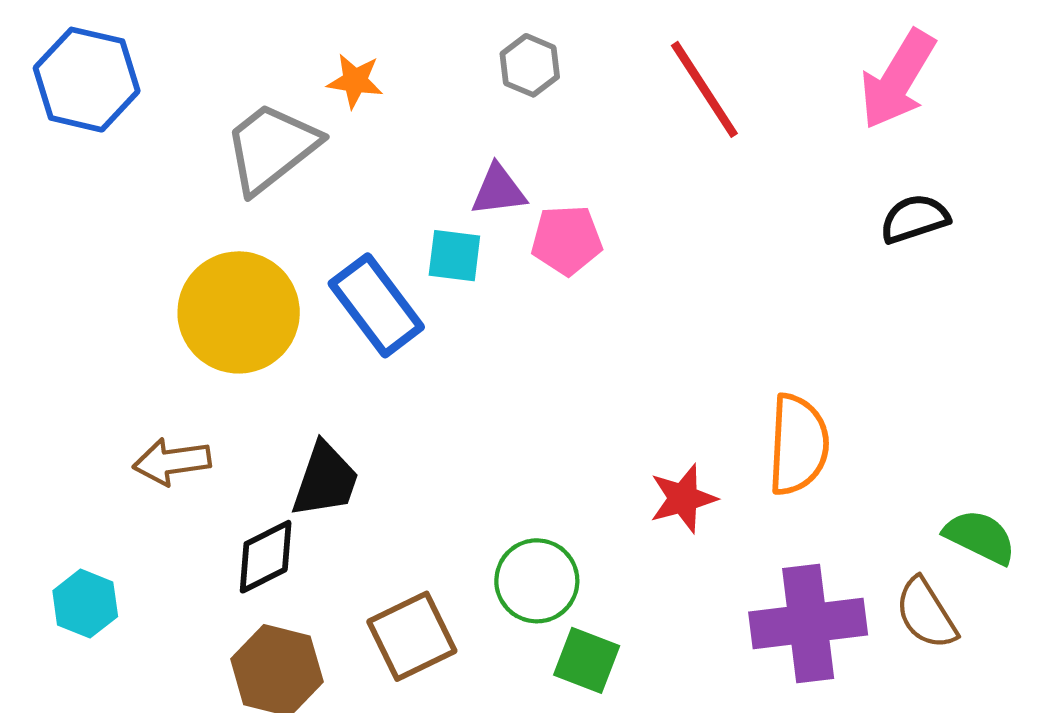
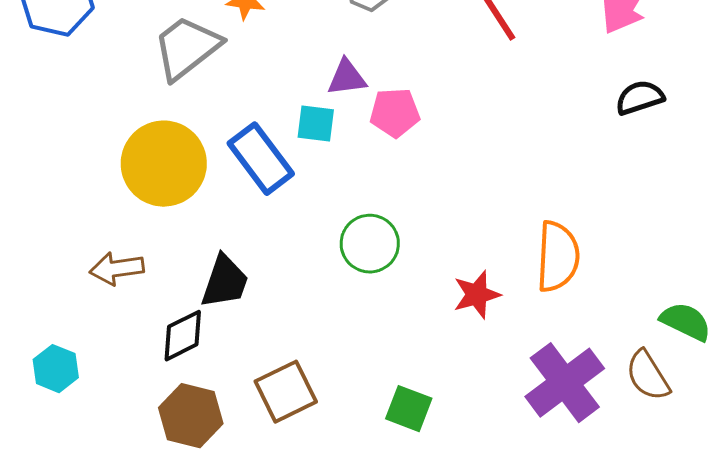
green circle: (537, 581) -> (370, 244), moved
purple cross: (808, 623) -> (565, 383), turned -30

